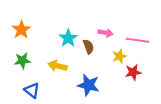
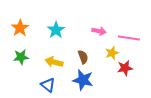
cyan star: (68, 38) -> (56, 30), moved
brown semicircle: (88, 47) -> (83, 57), moved
blue triangle: (32, 90) -> (48, 85), moved

